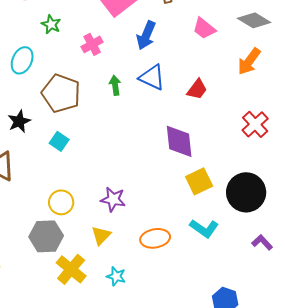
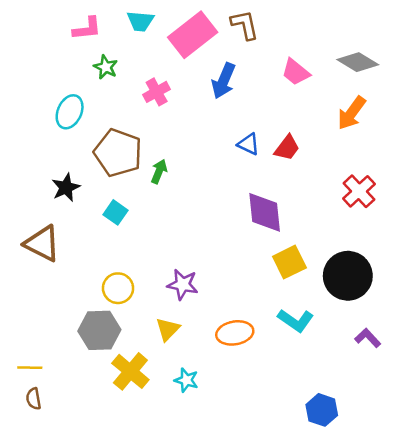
blue triangle: (152, 77) -> (248, 144), moved, size x0.7
green arrow: (115, 85) -> (159, 171), moved, turned 30

